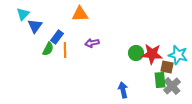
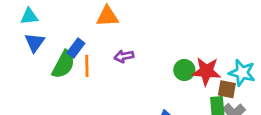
cyan triangle: (23, 14) -> (29, 16), turned 40
blue triangle: (35, 26) -> (35, 43), moved
green semicircle: (48, 49) -> (63, 64), size x1.5

